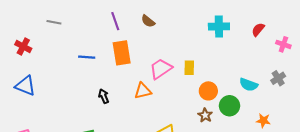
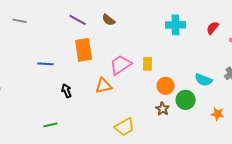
purple line: (115, 21) -> (78, 20), turned -42
blue line: (87, 57) -> (46, 64), moved

